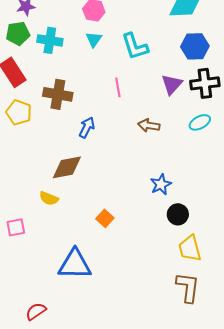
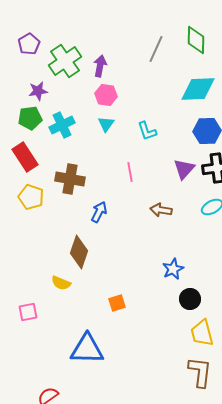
cyan cross: (50, 40) -> (62, 125), turned -35
cyan L-shape: (135, 46) -> (147, 131), size x0.7
brown diamond: (67, 167) -> (79, 252), turned -60
orange square: (105, 218) -> (117, 303), turned 30

